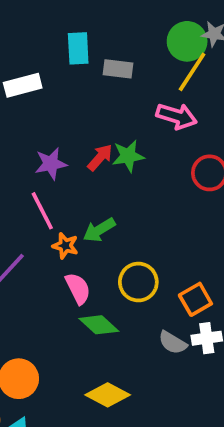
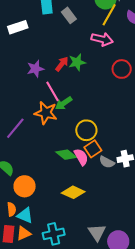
gray rectangle: (118, 69) -> (69, 15), turned 49
pink line: (42, 211) -> (53, 91), moved
orange star: (65, 246) -> (46, 113), size x1.6
pink semicircle: (78, 288) -> (81, 157), moved
orange square: (195, 299) -> (93, 149), moved

